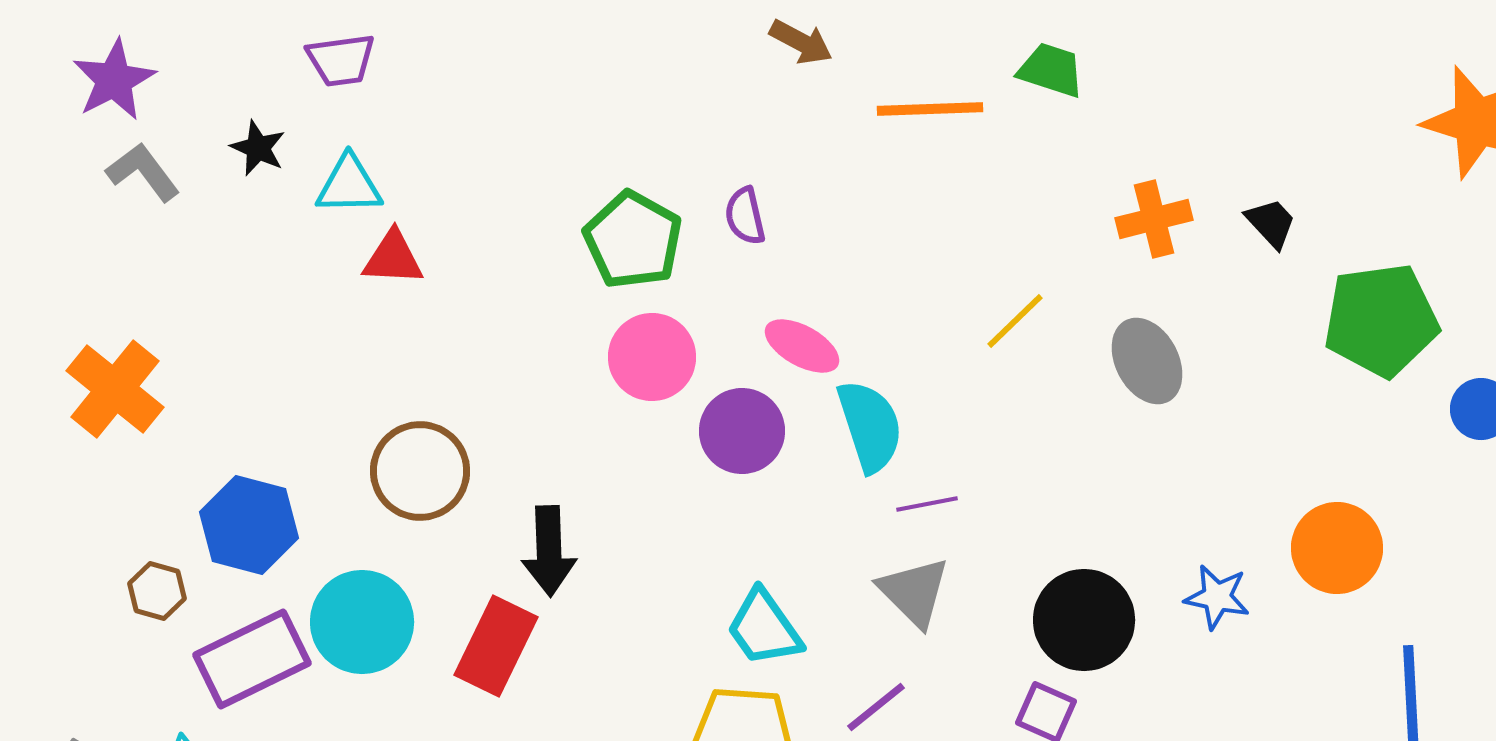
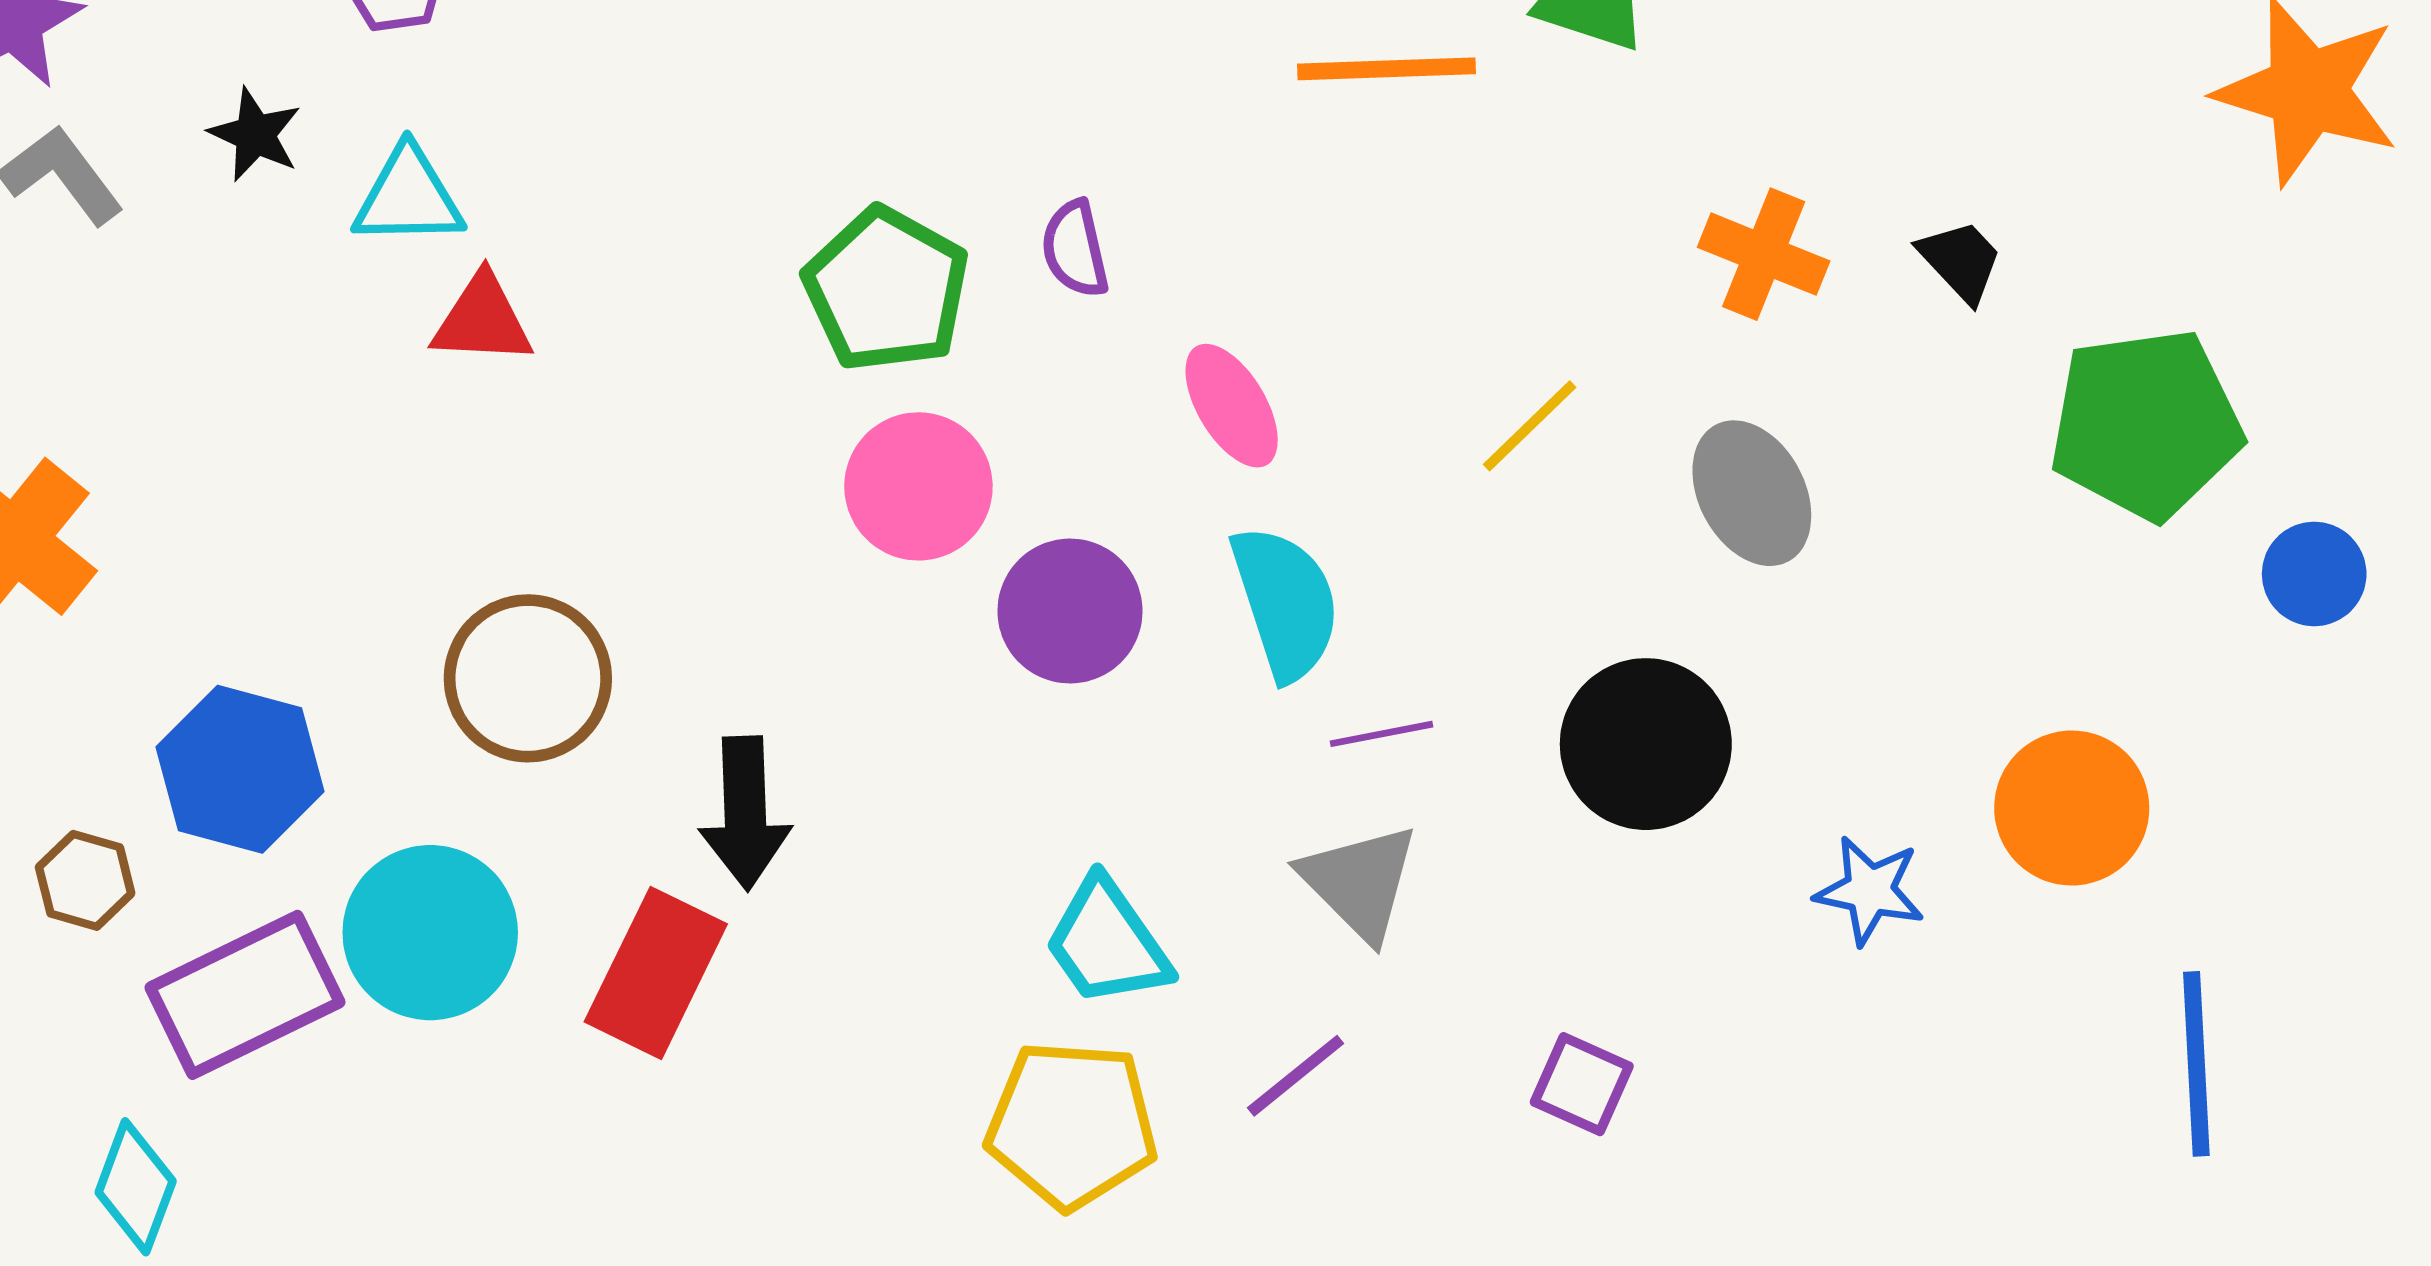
orange cross: (1154, 219) -> (1764, 254), turned 36
pink ellipse: (802, 346) -> (1232, 406), moved, turned 30
black circle: (1084, 620) -> (1646, 744), moved

